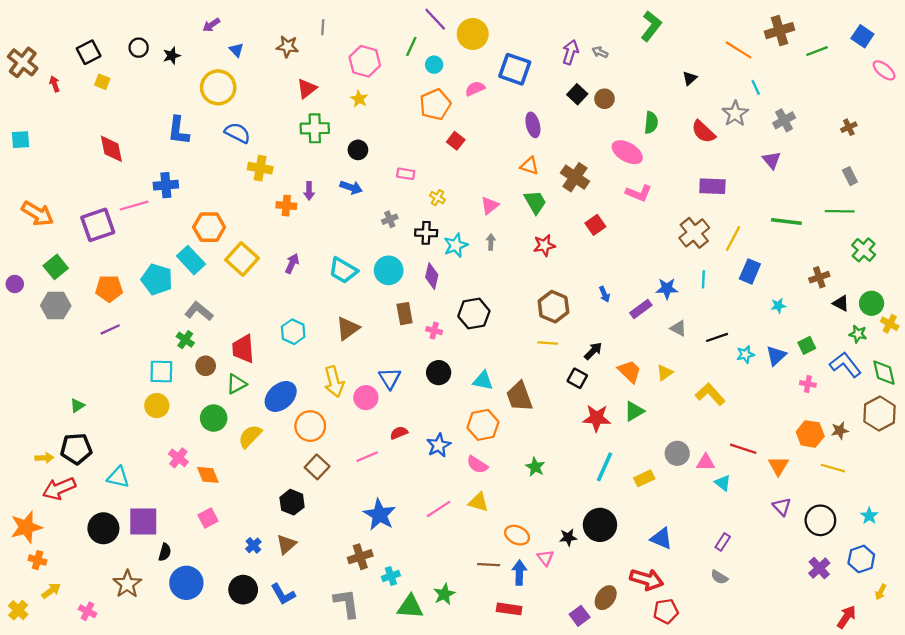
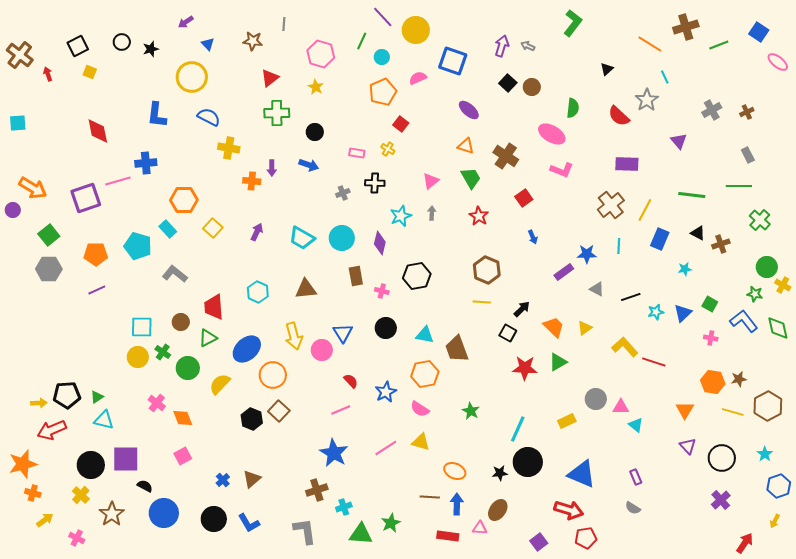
gray cross: (784, 120) -> (712, 110), moved
purple ellipse: (533, 125) -> (469, 110), turned -35
yellow cross: (437, 198) -> (388, 149), moved
black cross: (426, 233) -> (375, 183), moved
red star: (544, 245) -> (479, 216), turned -30
yellow square: (242, 259) -> (213, 228), size x0.7
cyan rectangle: (191, 260) -> (168, 229), size x0.7
purple circle: (15, 284) -> (13, 210), moved
blue arrow: (605, 294) -> (533, 237), moved
black triangle: (841, 303) -> (698, 233), moved
brown triangle: (348, 328) -> (306, 289), turned 30
green cross: (185, 340) -> (163, 352), moved
green square: (807, 345) -> (710, 304), turned -35
green triangle: (77, 406) -> (97, 397), moved
brown hexagon: (879, 414) -> (768, 406), moved
red semicircle: (399, 433) -> (351, 381), turned 70
red line: (743, 449) -> (654, 362), moved
pink line: (367, 457) -> (341, 410), moved
cyan line: (605, 467) -> (518, 429), moved
black hexagon: (292, 502) -> (252, 419), moved
blue triangle: (661, 539) -> (582, 474), size x1.4
purple rectangle: (723, 542) -> (636, 477), turned -56
black semicircle: (165, 552) -> (145, 486), turned -77
pink triangle: (545, 558) -> (480, 528), moved, turned -49
blue hexagon: (861, 559) -> (779, 486), moved
brown ellipse: (606, 598) -> (498, 510), moved
yellow cross: (18, 610) -> (81, 495), moved
purple square: (580, 616) -> (539, 542), moved

